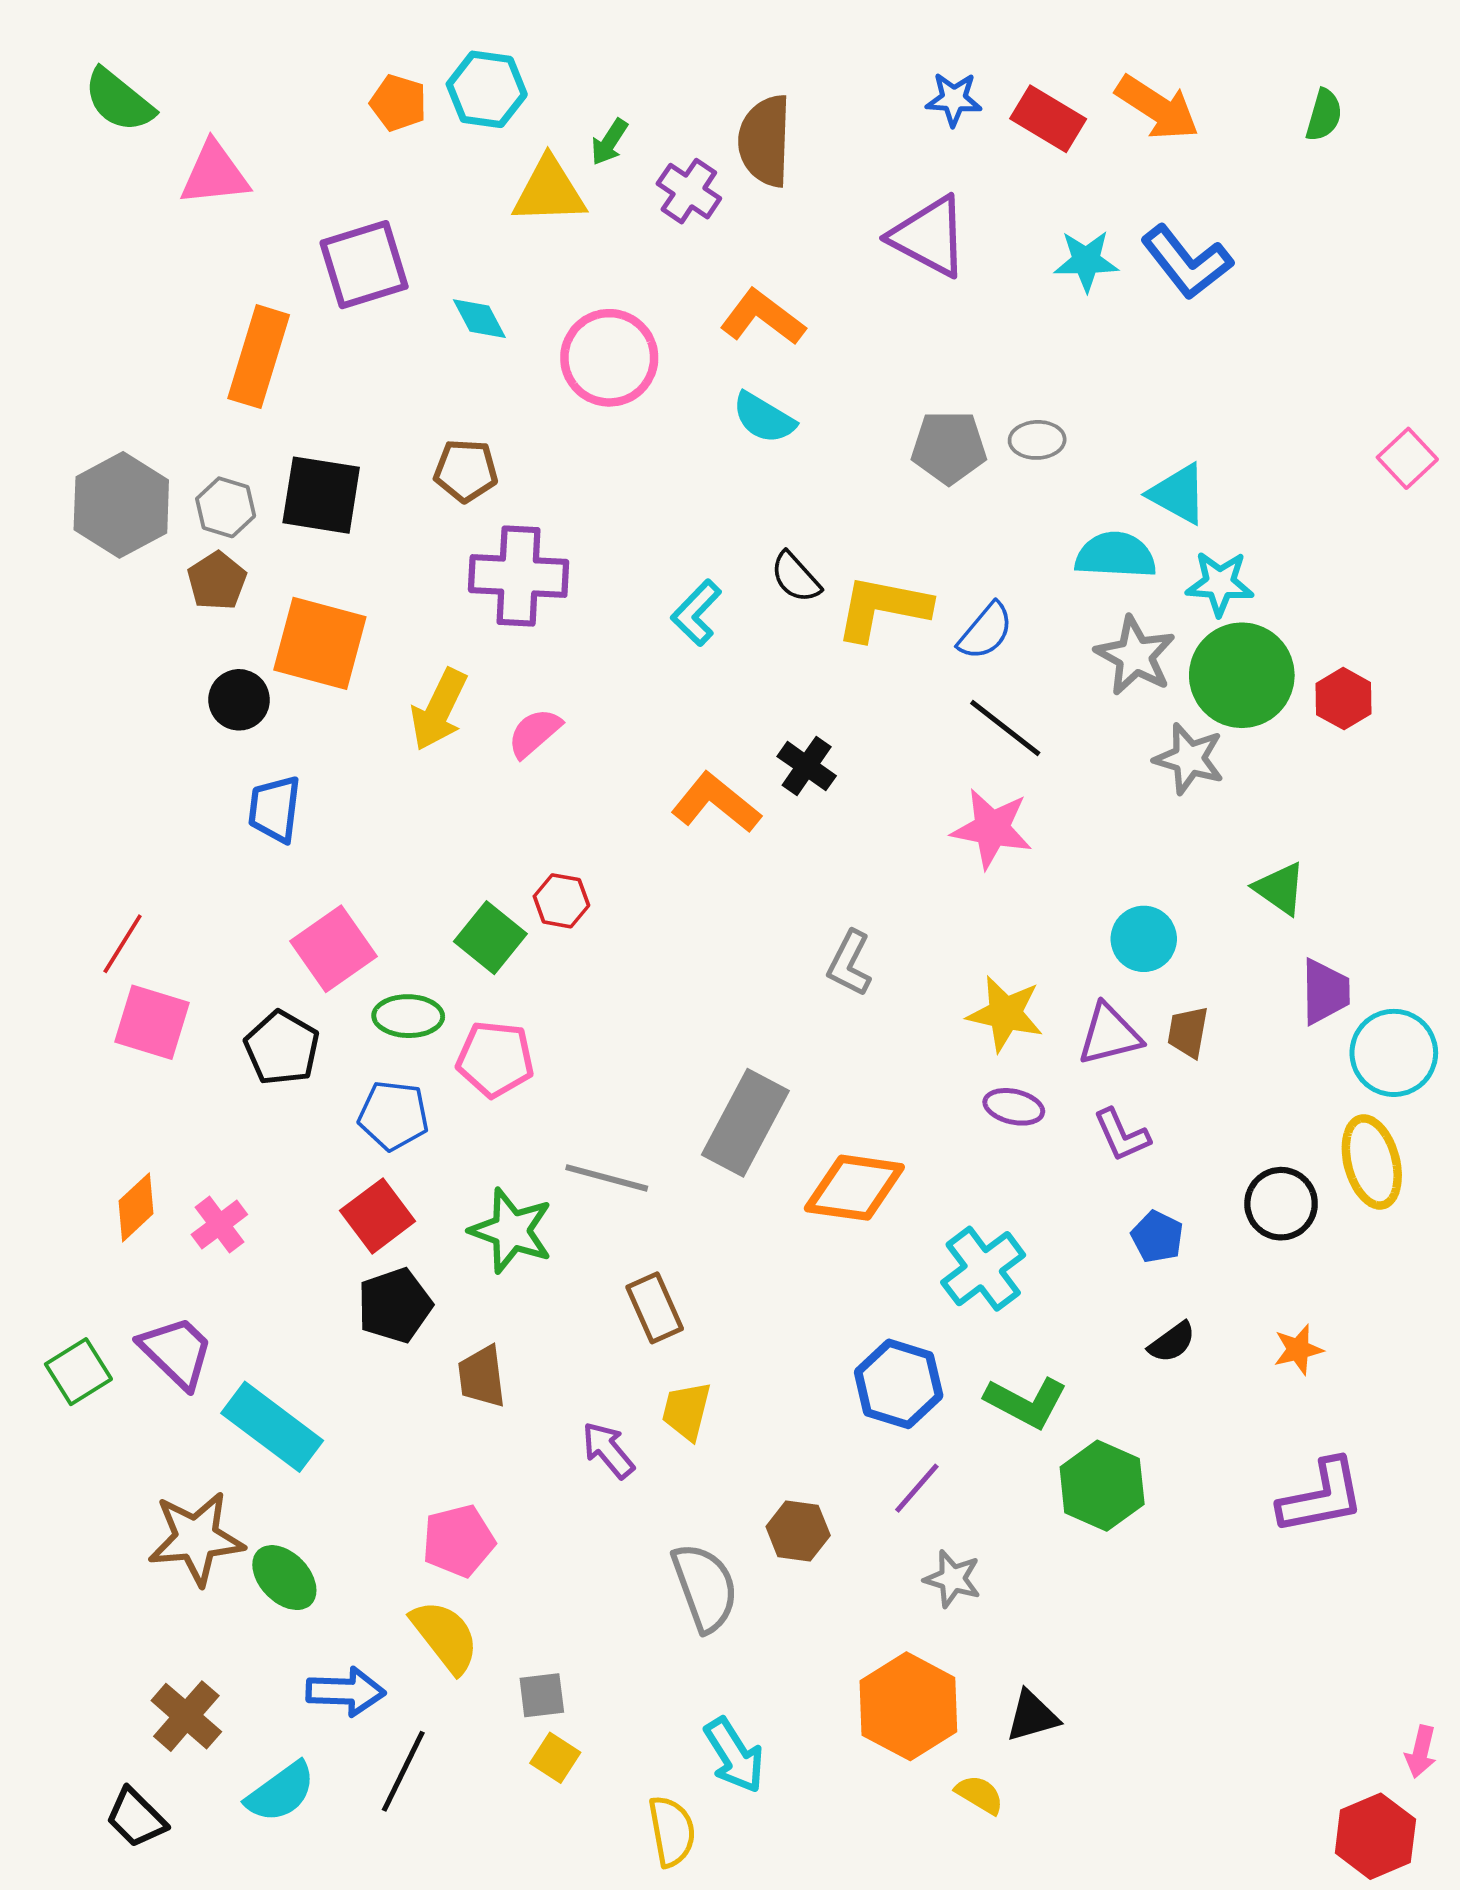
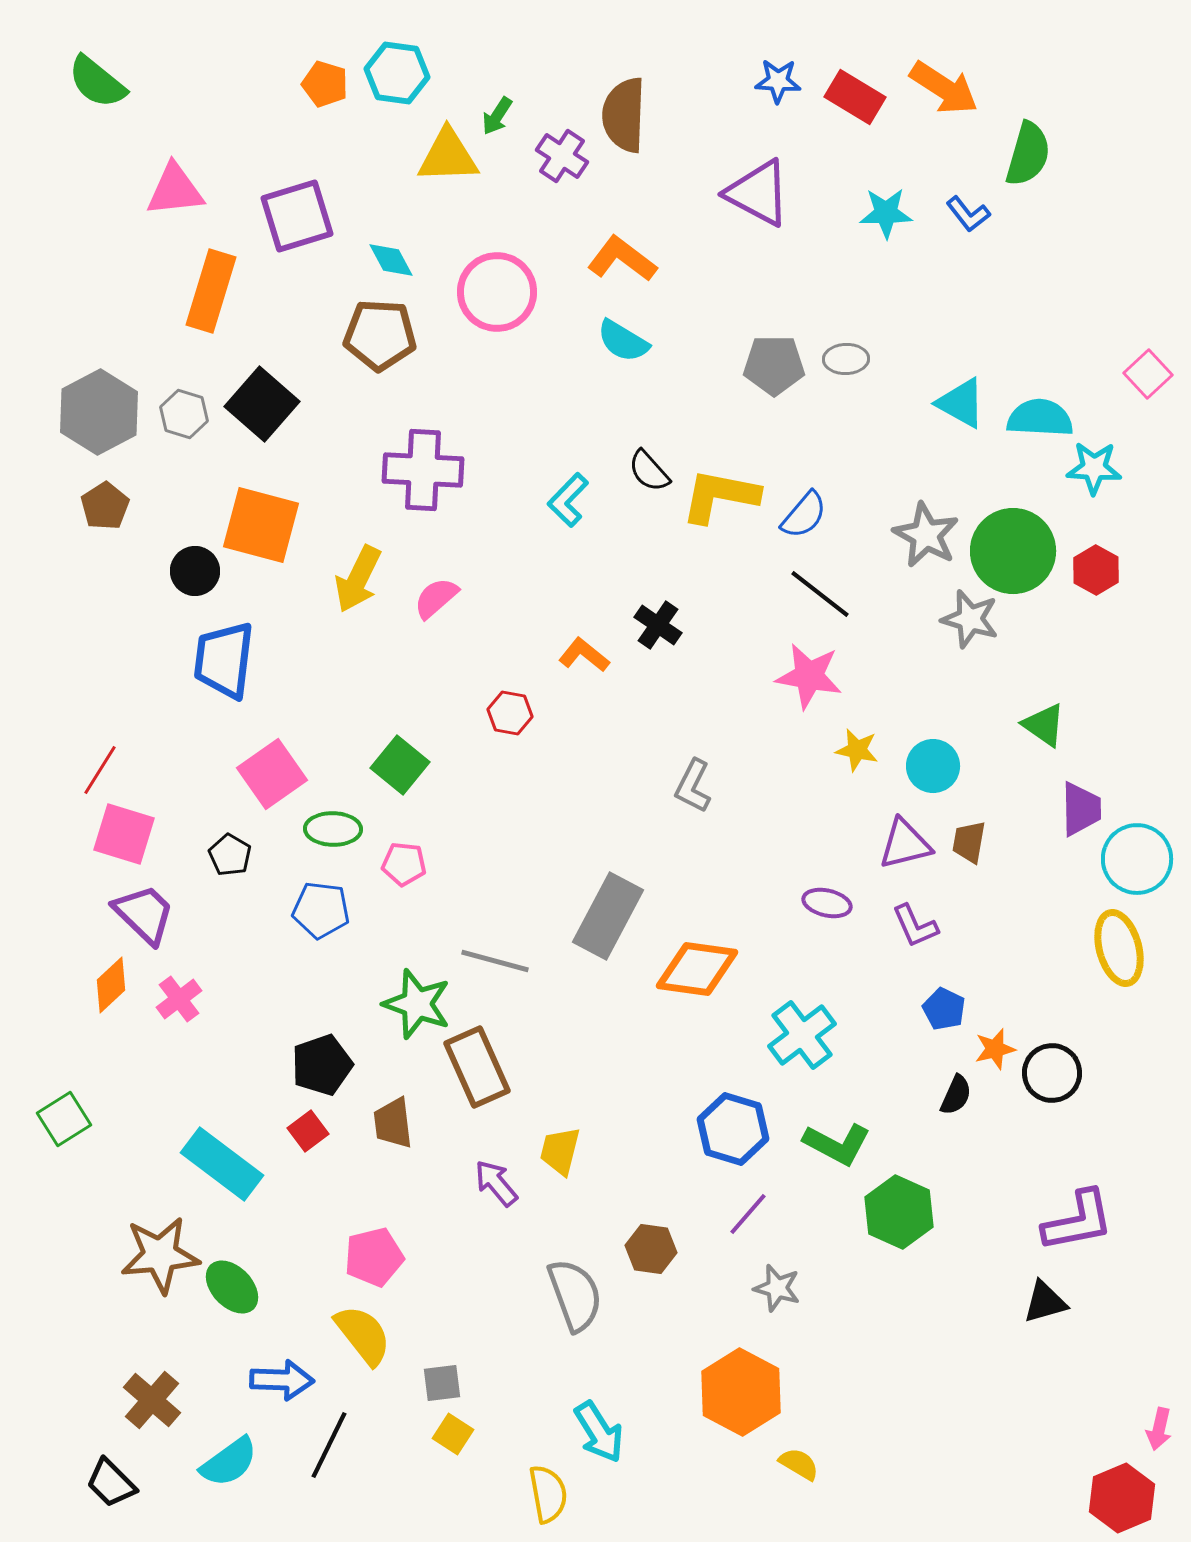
green semicircle: (1324, 115) -> (1028, 154), moved, size x1.5
pink triangle: (215, 174) -> (175, 190), moved
blue L-shape: (1187, 262) -> (968, 214), size x0.6
brown pentagon: (466, 471) -> (380, 335), moved, size x1.4
black square: (321, 495) -> (262, 404), turned 32
cyan semicircle: (1116, 555) -> (1040, 418), moved
brown pentagon: (217, 581) -> (105, 506), moved
cyan star: (1220, 583) -> (1094, 468), moved
orange L-shape: (716, 803) -> (584, 655), size x0.7
blue trapezoid: (275, 809) -> (224, 660), size x1.4
red hexagon: (561, 901) -> (510, 713), moved
yellow star: (1005, 1014) -> (857, 750), moved, size x0.7
black pentagon: (282, 1048) -> (230, 855), size x0.7
pink pentagon: (495, 1059) -> (404, 864), size x0.7
black circle: (1281, 1204) -> (1052, 1073), moved
red square: (378, 1216) -> (308, 1131), moved, size x0.7
brown rectangle: (655, 1308) -> (477, 1067), moved, size x1.4
black semicircle: (1172, 1342) -> (956, 1095), turned -30
orange star: (1298, 1350) -> (995, 1049), moved
purple trapezoid: (177, 1352) -> (144, 914), moved
black triangle: (1032, 1716) -> (1045, 1302), moved

